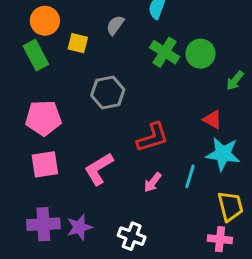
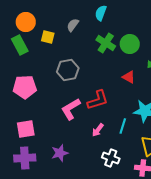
red triangle: (212, 119) -> (129, 77), moved
pink square: (45, 164) -> (26, 129), moved
pink L-shape: (99, 169) -> (71, 109), moved
purple star: (79, 227) -> (60, 153), moved
white cross: (132, 236) -> (111, 158), moved

